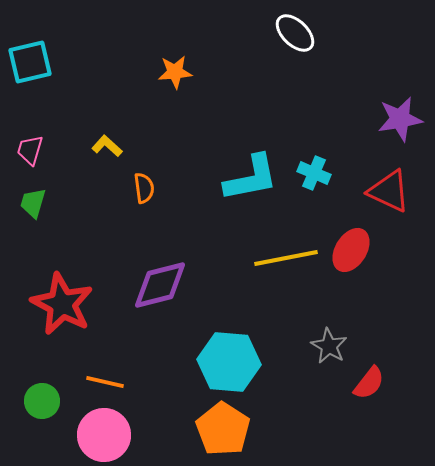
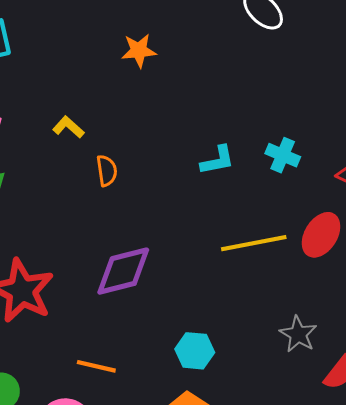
cyan L-shape: (251, 178) -> (217, 160), size x0.6
cyan hexagon: (229, 362) -> (195, 351), size x0.6
orange line: (105, 382) -> (96, 366), moved

